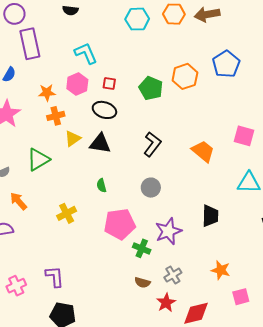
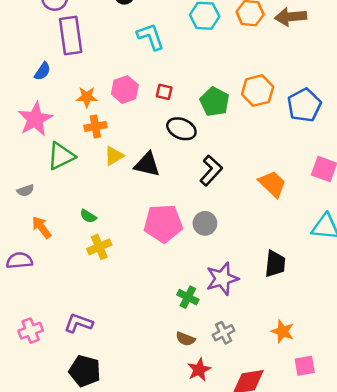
cyan L-shape: (86, 53) -> (151, 37), moved
blue pentagon: (226, 64) -> (304, 105), moved
black ellipse: (104, 110) -> (181, 129), moved
green triangle: (38, 159) -> (61, 156), moved
green semicircle: (101, 185) -> (88, 216), moved, turned -48
pink pentagon: (120, 224) -> (163, 223), moved
purple L-shape: (55, 277) -> (79, 323), turned -70
red star: (166, 303) -> (199, 370), moved

